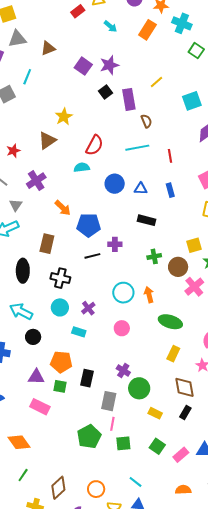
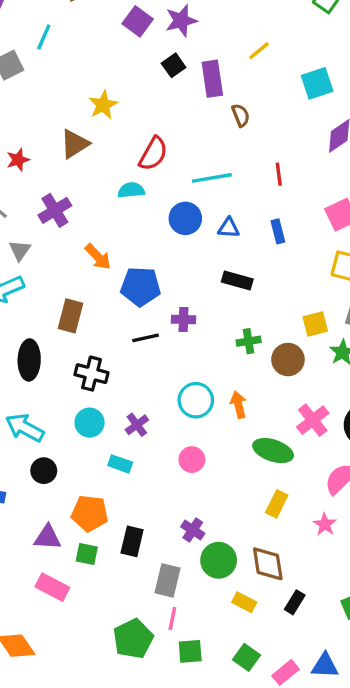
cyan line: (137, 148) -> (212, 178), moved
pink cross: (194, 287) -> (313, 420), moved
brown diamond: (185, 387) -> (268, 564), moved

